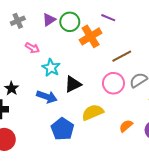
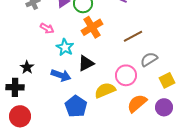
orange cross: (91, 36) -> (92, 27), moved
pink circle: (113, 83) -> (126, 75), moved
orange semicircle: (126, 126) -> (137, 103), size x1.5

